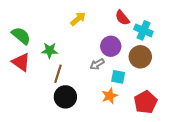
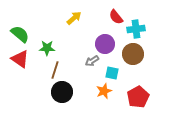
cyan cross: (143, 30) -> (136, 29), turned -30

